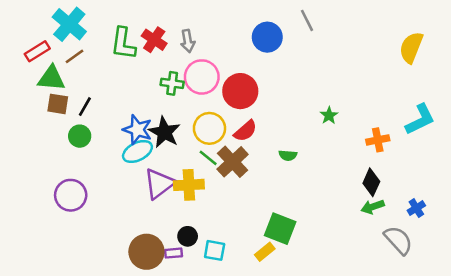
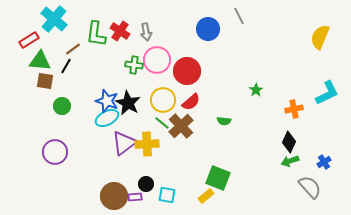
brown line: (75, 56) -> (73, 49), moved
black line: (85, 107) -> (66, 66), moved

